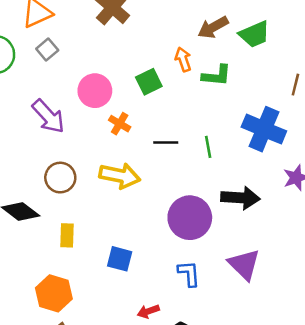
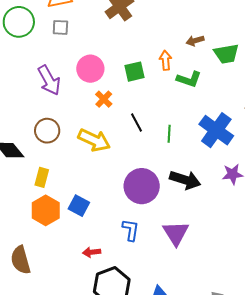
brown arrow: (213, 27) -> (195, 41), size x0.7
gray square: (47, 49) -> (60, 27), turned 30
black line: (166, 143) -> (137, 123), turned 48
orange hexagon: (54, 293) -> (46, 210), moved

